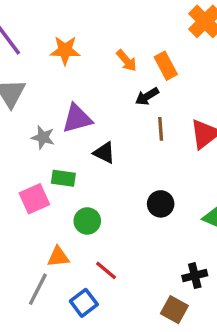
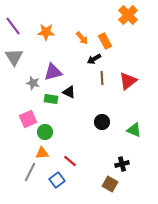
green rectangle: (63, 178) -> (51, 99), moved
green circle: (87, 221) -> (45, 132), moved

